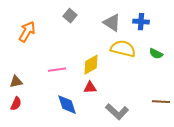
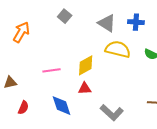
red semicircle: (16, 104) -> (23, 108), moved

